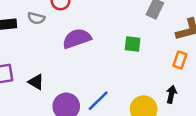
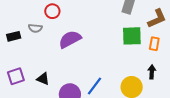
green square: (133, 44) -> (132, 36), moved, size x1.5

